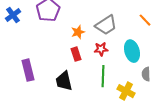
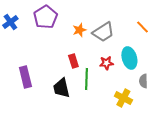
orange star: (78, 32) -> (79, 30), moved
red star: (101, 49) -> (106, 63), moved
green line: (103, 76) -> (86, 79), moved

